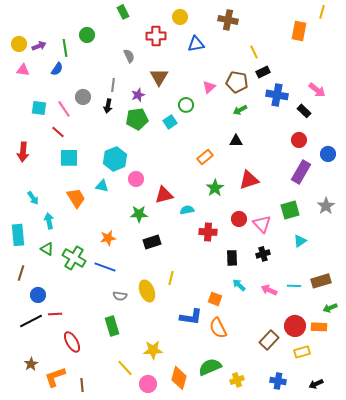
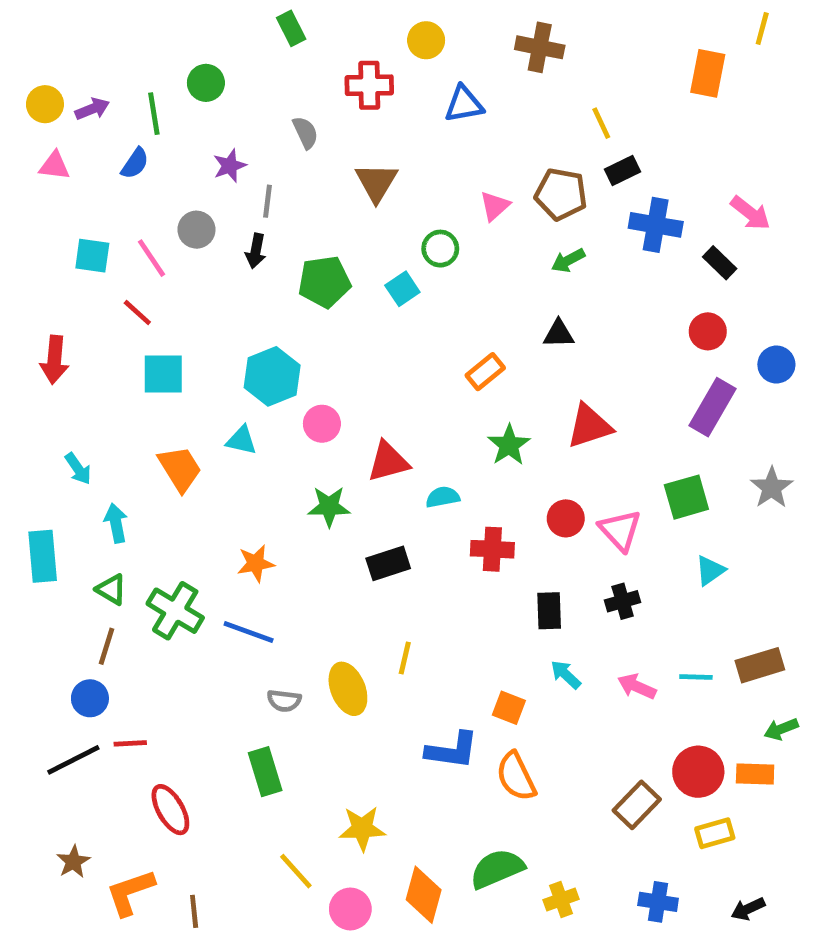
purple star: (138, 95) -> (230, 166), moved
black rectangle: (152, 242) -> (388, 563), moved
brown line: (21, 273) -> (107, 646), moved

